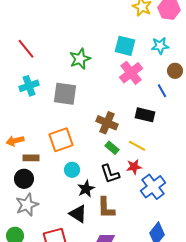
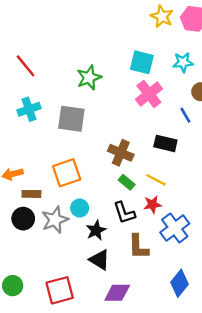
gray star: (27, 205) -> (55, 220), moved
brown L-shape: (106, 208) -> (138, 247), moved
black triangle: (78, 214) -> (100, 260), moved

